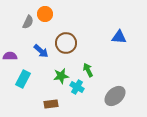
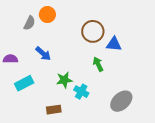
blue triangle: (119, 37) -> (114, 44), moved
brown circle: (66, 43) -> (93, 31), moved
green arrow: (88, 70) -> (98, 64), moved
cyan rectangle: (23, 79) -> (24, 83), turned 36

